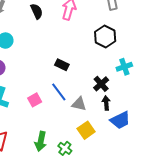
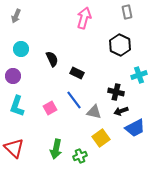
black semicircle: (37, 11) -> (52, 59), moved
black cross: (101, 84) -> (116, 92), turned -35
black arrow: (106, 103) -> (121, 111), turned -104
green cross: (65, 148) -> (80, 156), turned 32

